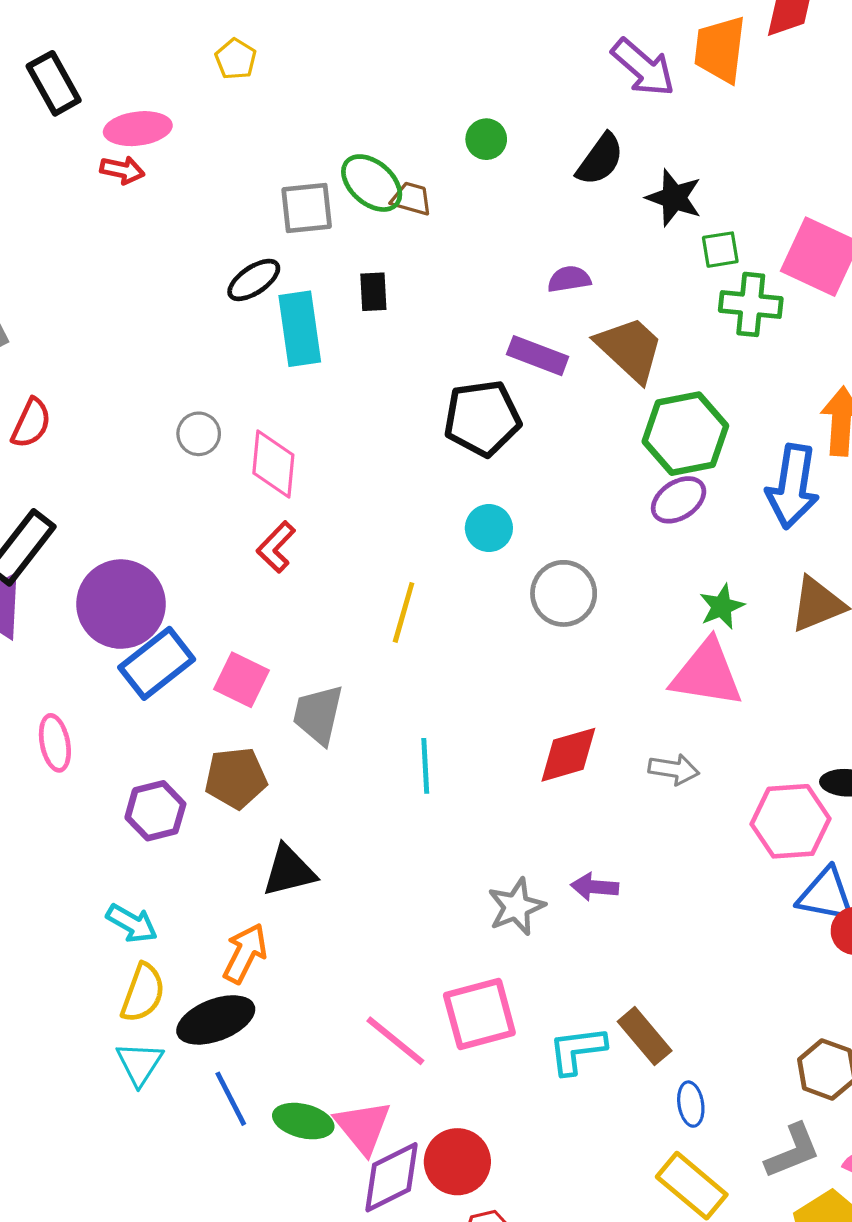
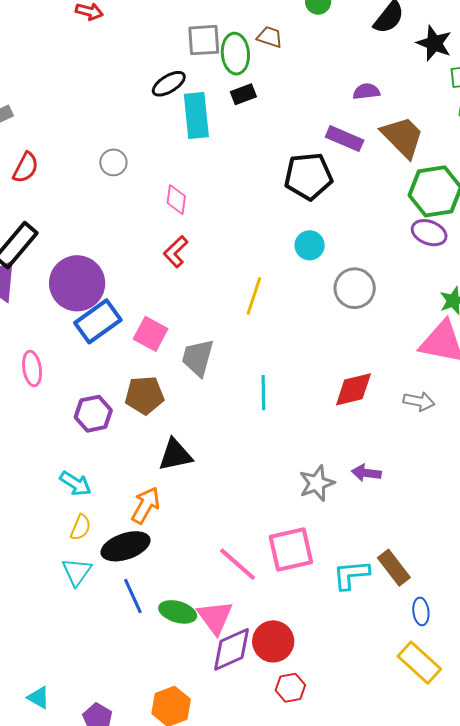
green ellipse: (372, 183) -> (235, 54), moved, turned 42
black rectangle: (373, 292) -> (243, 94), turned 70
gray circle: (199, 434) -> (113, 162), moved
pink diamond: (273, 464) -> (176, 200), size x0.7
purple ellipse: (679, 500) -> (429, 233), turned 52
yellow semicircle: (143, 993) -> (81, 527), size x0.7

